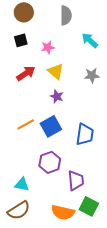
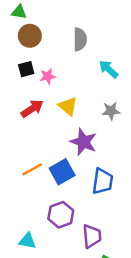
pink star: (48, 47) -> (48, 76), moved
purple star: (57, 96) -> (83, 142), moved, size x1.6

